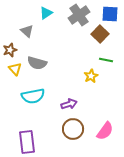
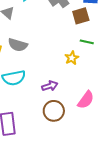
brown square: (100, 34) -> (81, 16), turned 30
pink semicircle: (105, 131) -> (86, 100), moved

